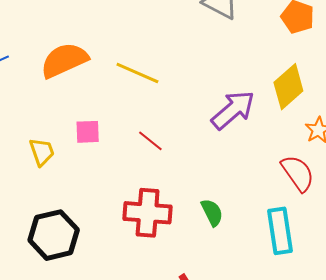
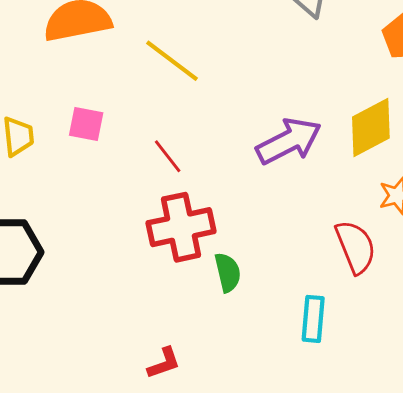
red cross: (148, 213) -> (181, 227), moved, turned -30
cyan rectangle: (280, 231) -> (313, 319), size x0.7

